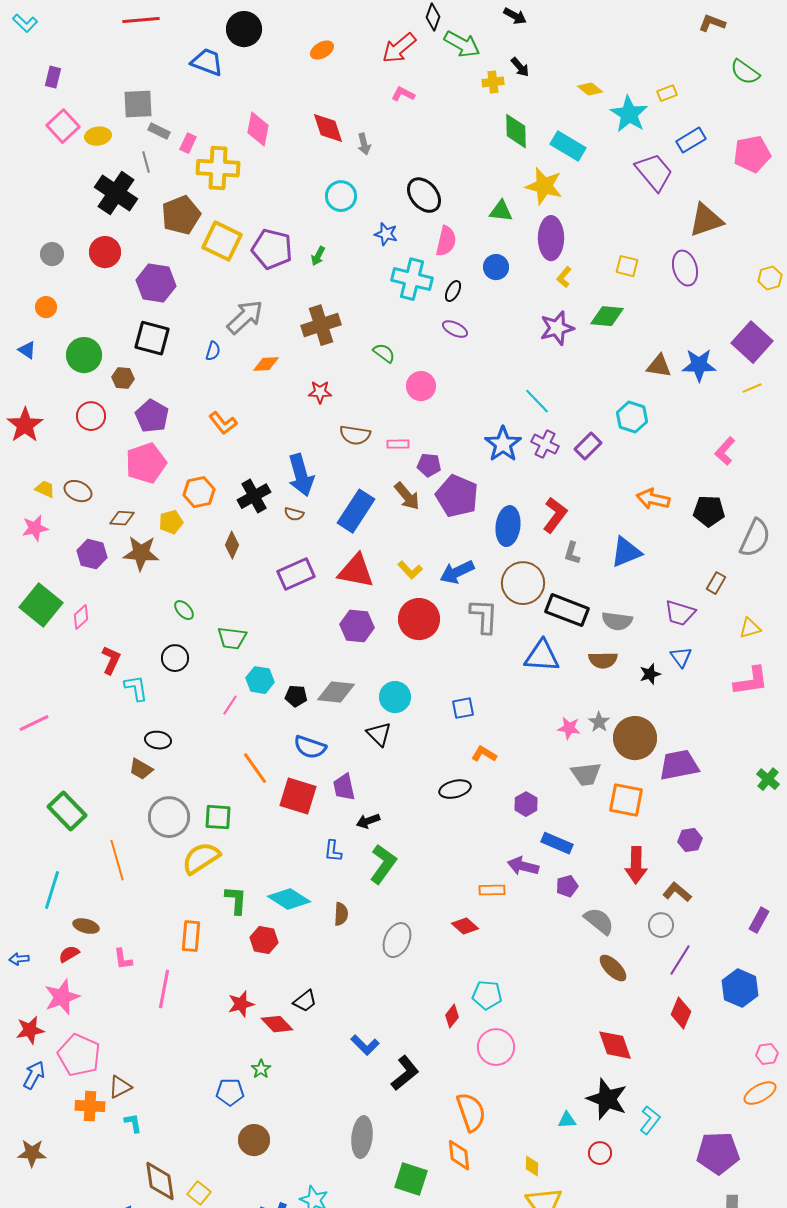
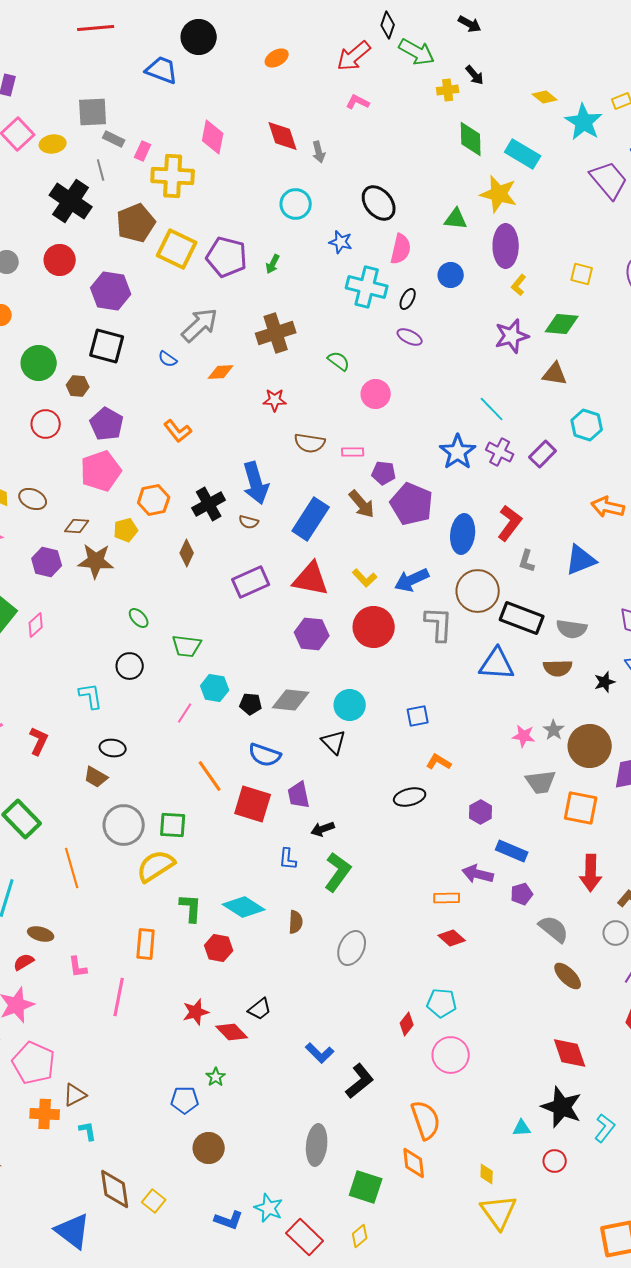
blue semicircle: (213, 351) -> (168, 359), turned 108
brown triangle: (659, 366) -> (555, 374), moved
red L-shape: (111, 660) -> (39, 741), moved
red diamond: (465, 926) -> (452, 938), moved

